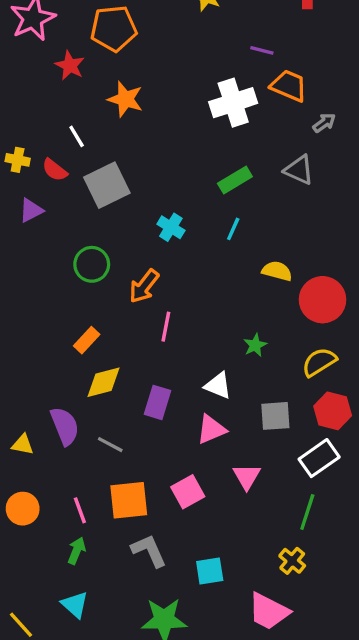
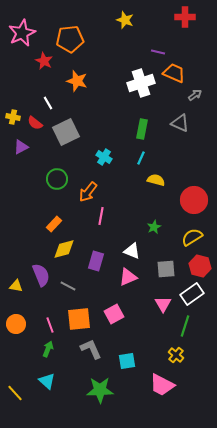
green rectangle: (235, 180) -> (142, 129), turned -48
yellow semicircle: (277, 271) -> (156, 180), moved
pink triangle: (247, 477) -> (163, 304), moved

